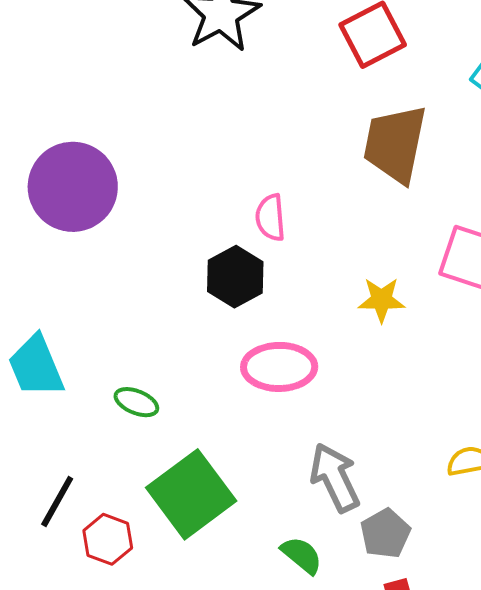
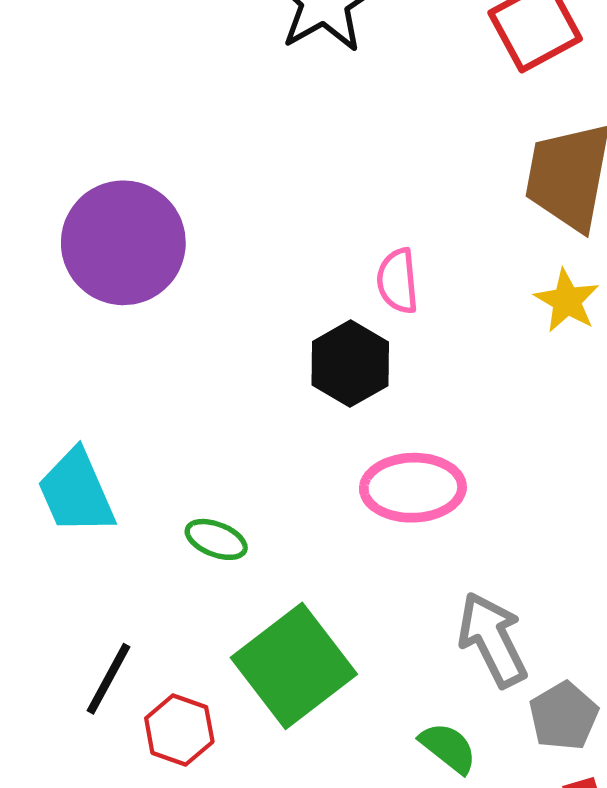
yellow star: (381, 300) -> (567, 301), moved, turned 30

